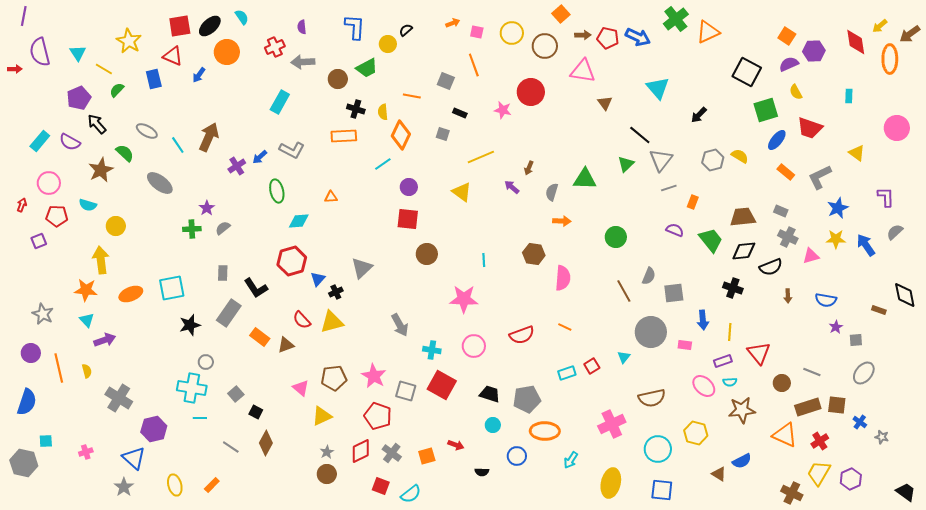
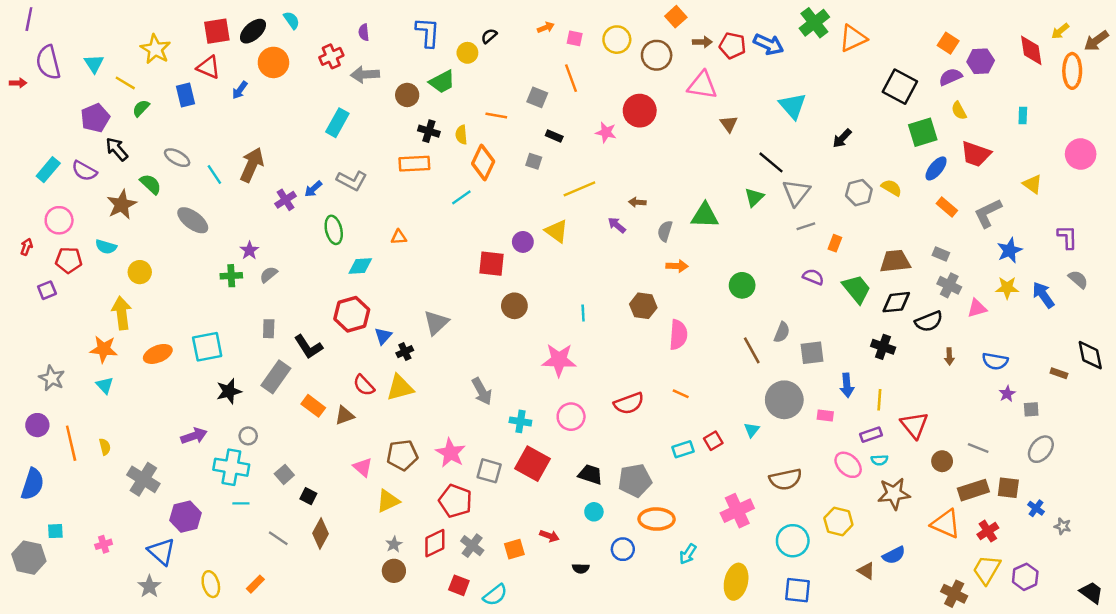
brown arrow: (529, 168) -> (637, 202), turned 72
purple circle: (409, 187) -> (523, 242), moved
gray semicircle: (895, 232) -> (1078, 279), turned 84
purple arrow: (105, 340) -> (194, 436), moved

